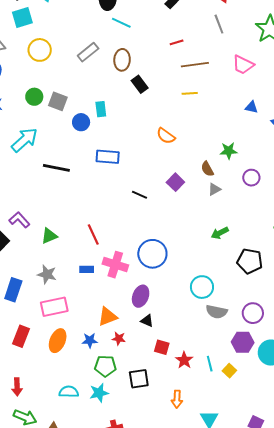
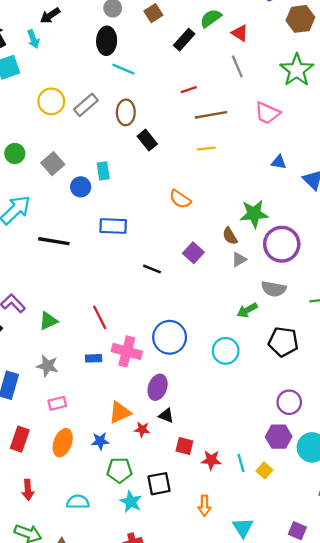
yellow circle: (40, 50) -> (51, 101), moved
green circle: (34, 97) -> (15, 153), moved
gray square: (58, 101) -> (53, 164), turned 30
green star: (229, 151) -> (254, 214), size x1.4
purple circle: (251, 178) -> (282, 244), size x1.8
cyan circle: (202, 287) -> (226, 351), moved
pink rectangle: (54, 307) -> (57, 403), size x0.6
gray semicircle: (217, 312) -> (274, 289), moved
red star: (119, 339) -> (142, 429), moved
red star: (184, 360) -> (211, 460), turned -30
red arrow: (17, 387) -> (28, 490), moved
cyan star: (99, 393) -> (131, 502), moved, turned -30

